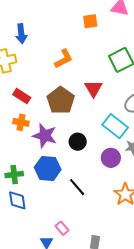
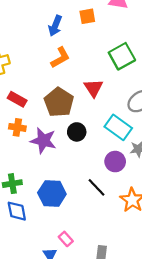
blue arrow: (21, 34) -> (55, 26), moved, turned 30
black circle: (78, 142) -> (77, 132), moved
blue hexagon: (48, 168) -> (52, 193), moved
black line: (77, 187) -> (97, 187), moved

